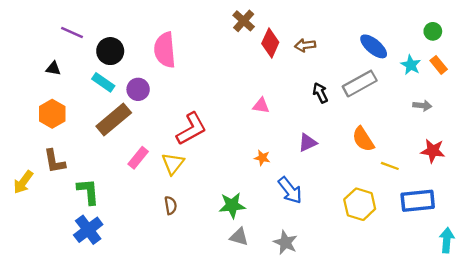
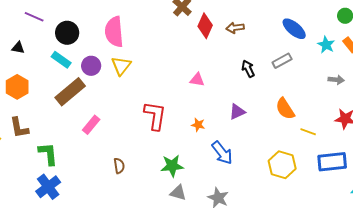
gray rectangle: (360, 84) -> (282, 61), size x0.7
red L-shape: (191, 129) -> (155, 116), moved, turned -52
yellow triangle: (173, 164) -> (121, 66), moved

